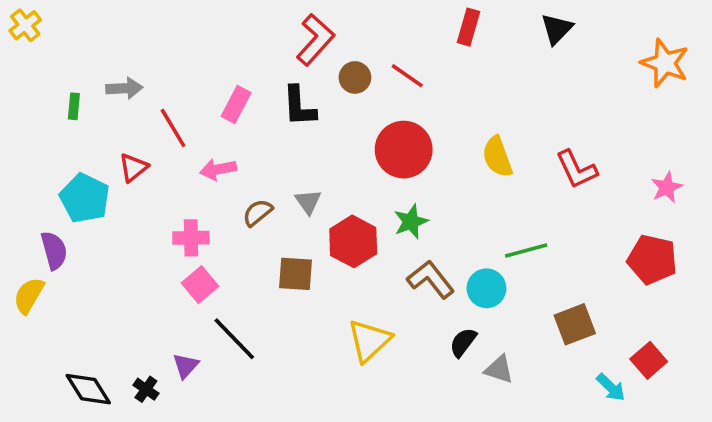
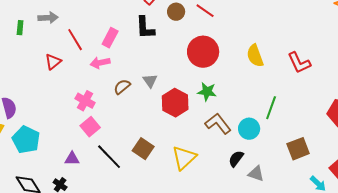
pink rectangle: (236, 104) -> (110, 38), moved
cyan pentagon: (85, 198) -> (26, 140), moved
green star: (411, 222) -> (207, 92), turned 30
pink cross: (191, 238) -> (85, 101), turned 30
green line: (526, 250) -> (271, 108), turned -55
brown square: (295, 274) -> (143, 149), moved, turned 30
purple triangle: (186, 366) -> (72, 159), moved, turned 49

